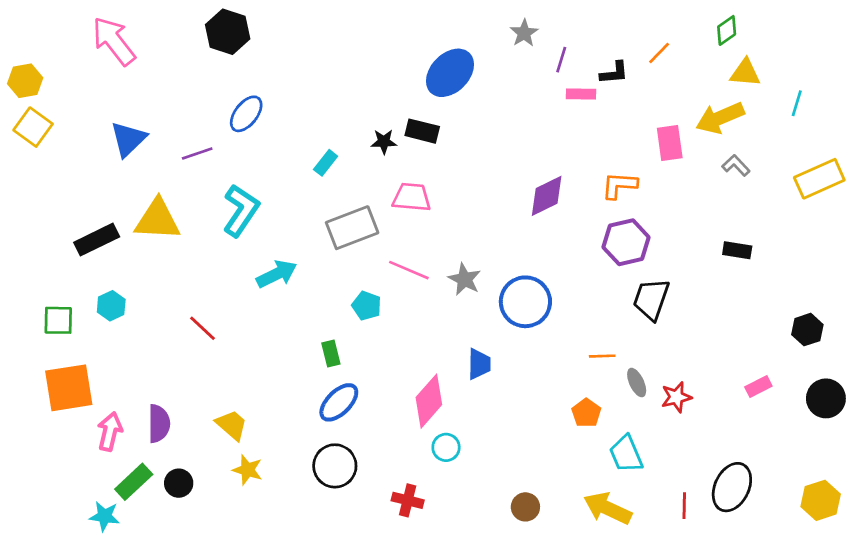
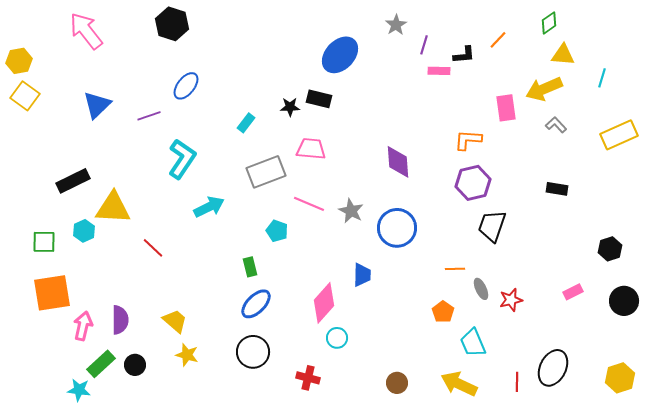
purple diamond: (547, 196) -> (398, 162), moved, turned -68
yellow triangle: (157, 220) -> (113, 208), moved

